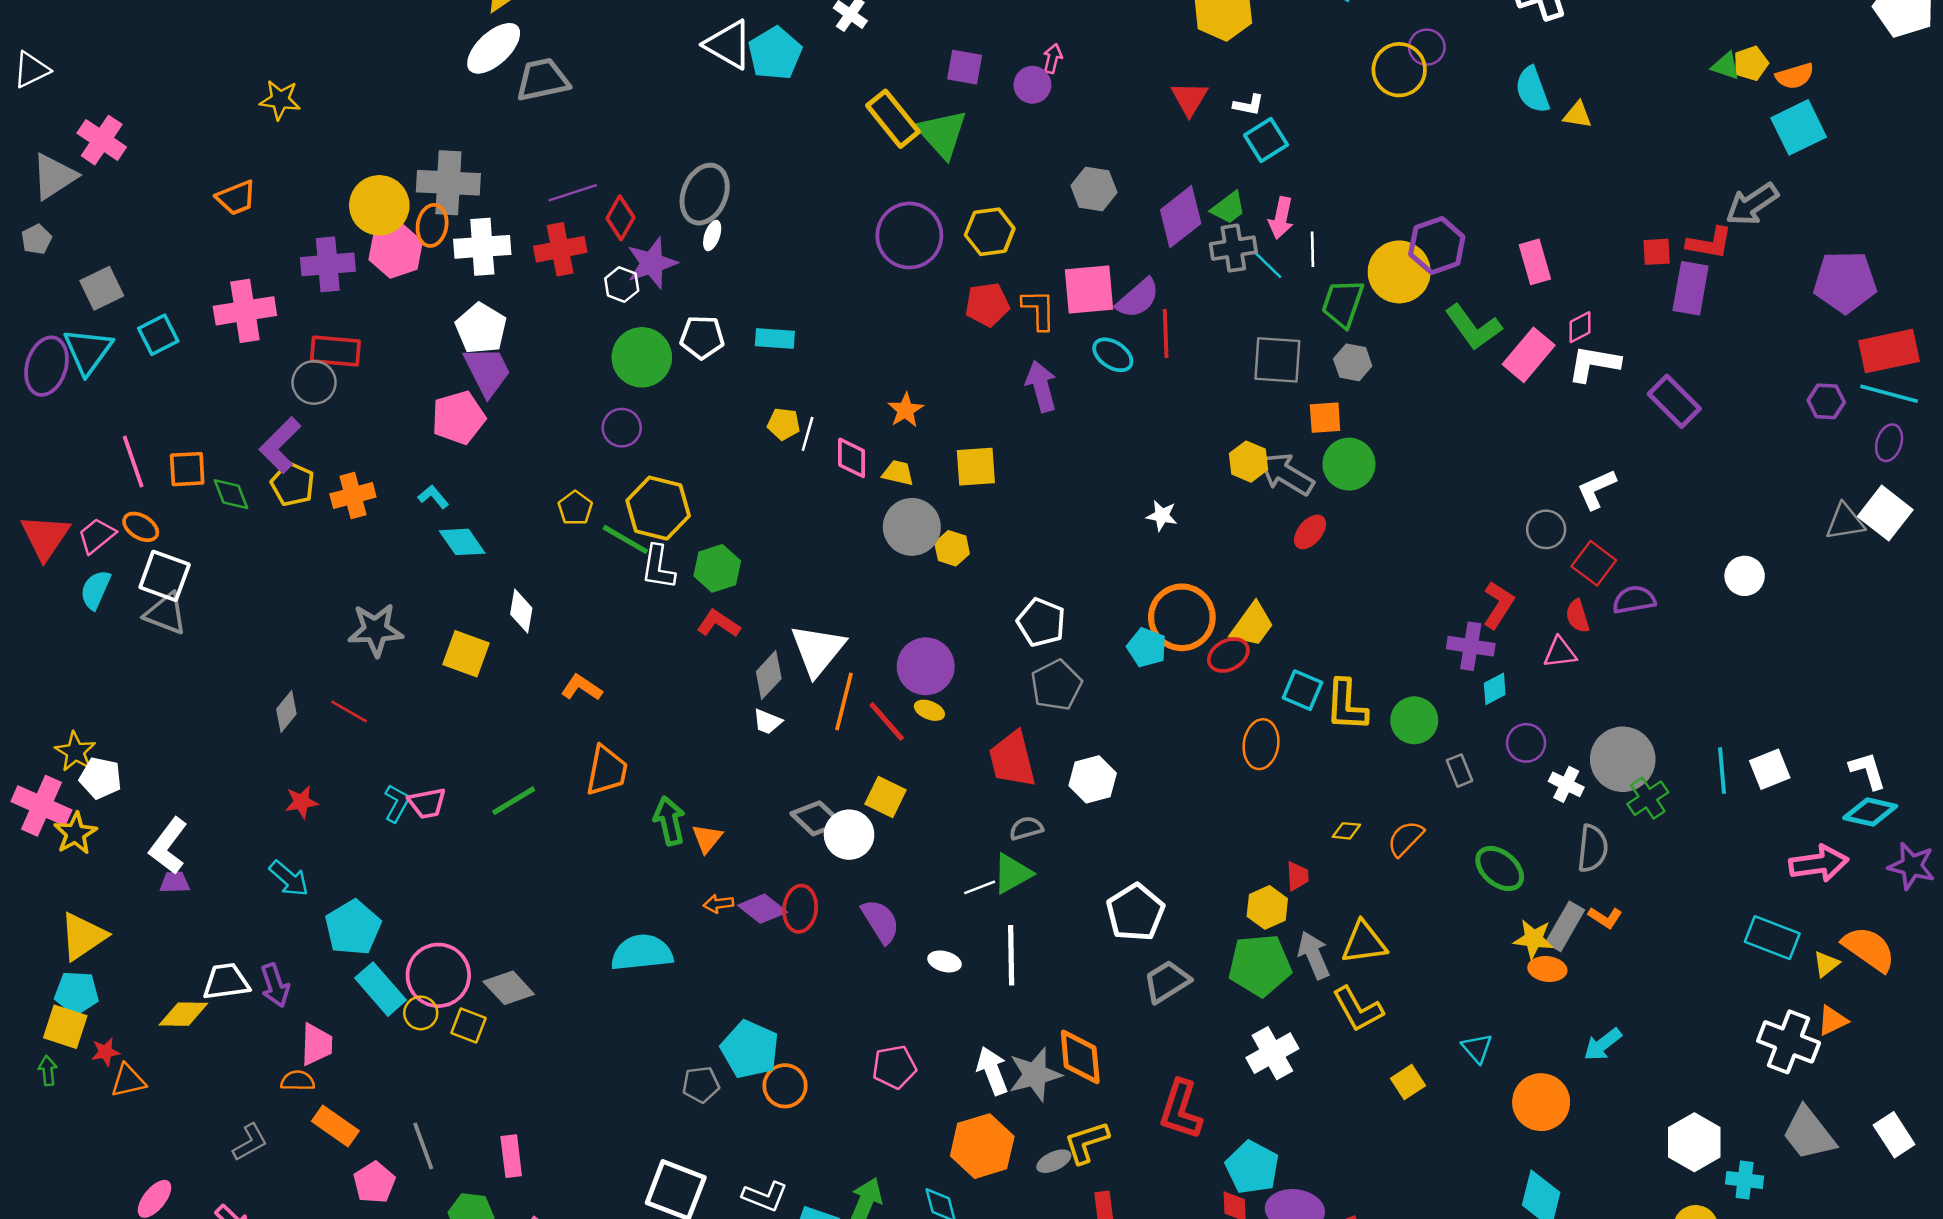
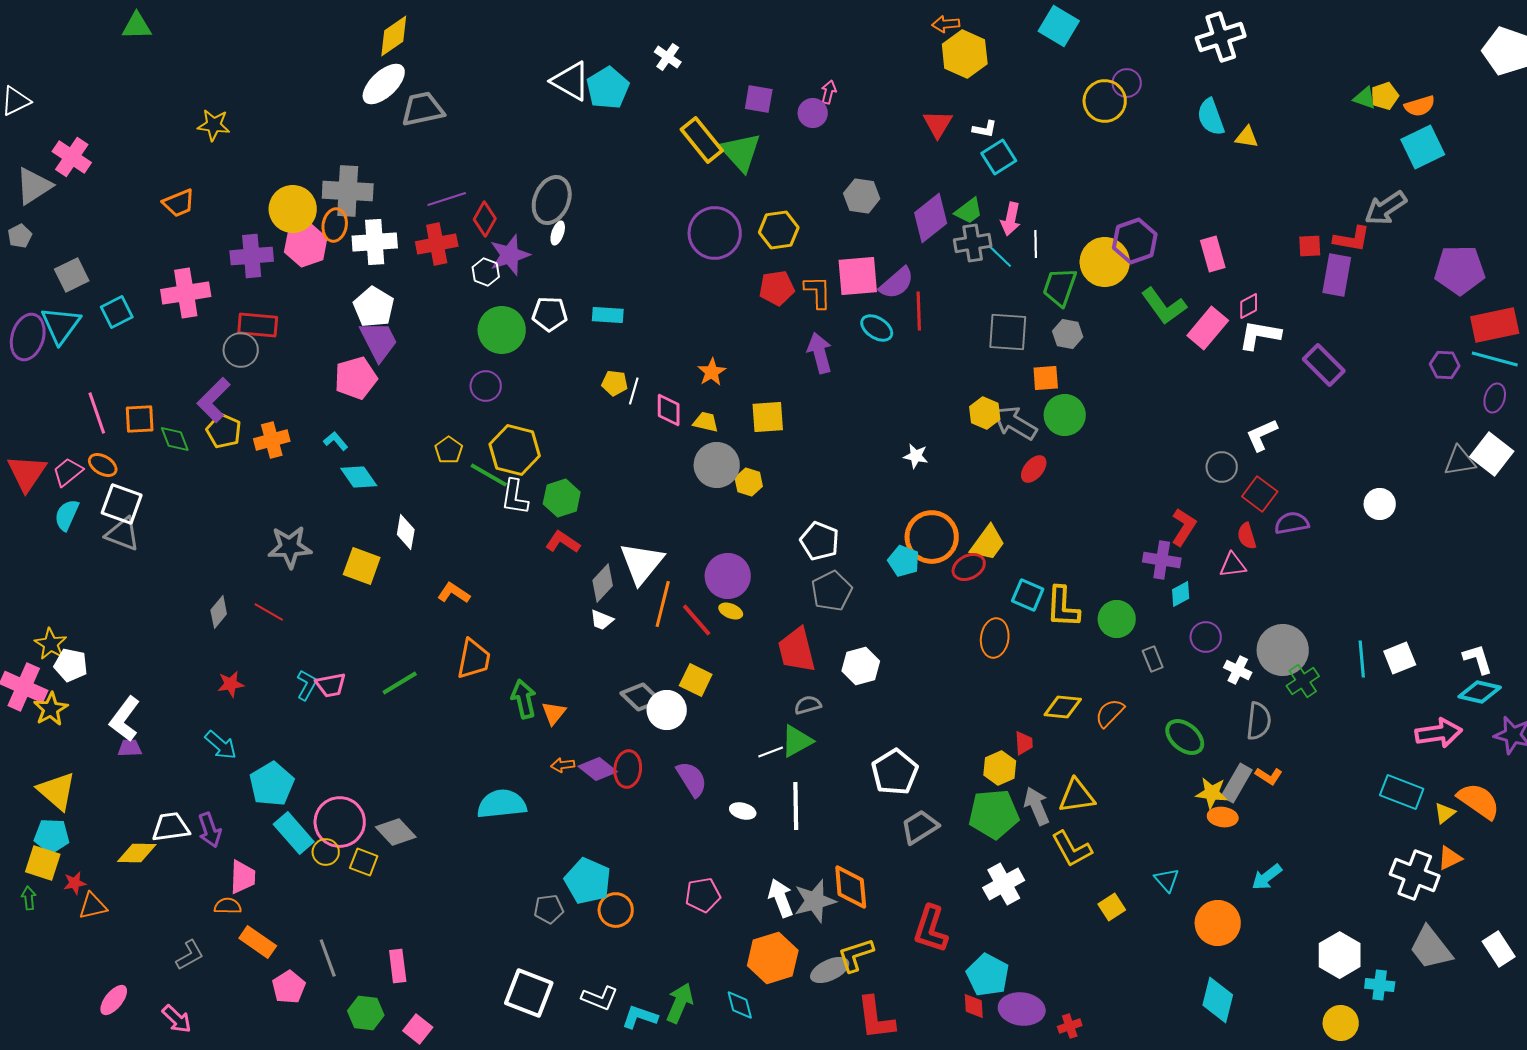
yellow diamond: (1346, 831) -> (1063, 707), size x1.6
yellow triangle: (83, 936) -> (57, 791), turned -45
gray ellipse: (1054, 1161) -> (830, 970), size x1.4

